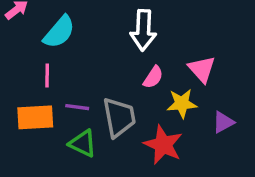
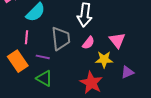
orange rectangle: (35, 117) -> (18, 61), turned 55
gray trapezoid: (119, 117) -> (61, 39), moved

